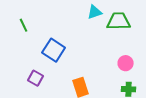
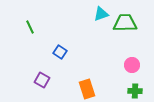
blue square: (54, 50) -> (60, 52), size x0.6

